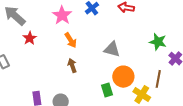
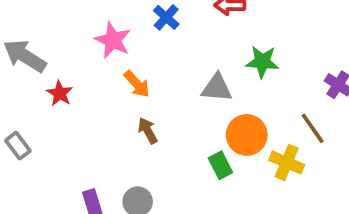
green star: (158, 42) -> (262, 62), moved
brown line: (158, 79) -> (313, 128), turned -36

